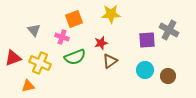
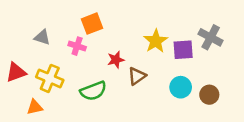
yellow star: (111, 14) -> (156, 41), moved, turned -30
gray triangle: (34, 30) -> (42, 37), turned -32
red star: (101, 43) -> (116, 60), moved
green semicircle: (75, 57) -> (93, 91), moved

